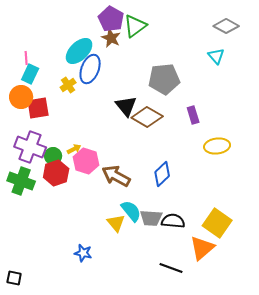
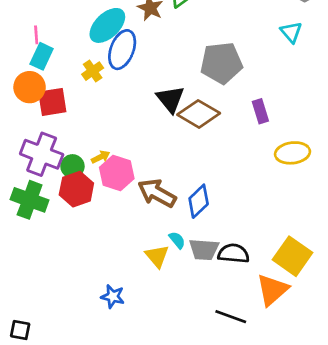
blue diamond: (162, 174) -> (199, 201), moved
cyan semicircle: (131, 211) -> (177, 240), size x0.6

